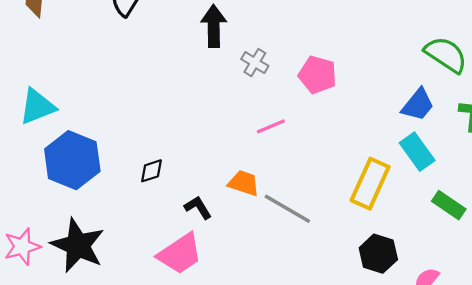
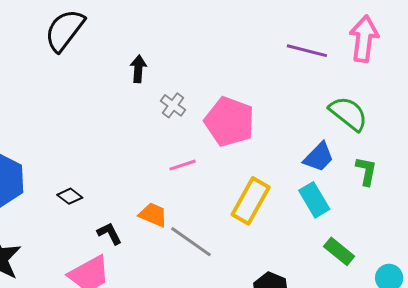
black arrow: (214, 26) -> (138, 69), size x0.7
pink pentagon: (318, 75) -> (229, 122), size x1.4
black diamond: (151, 171) -> (70, 196), turned 50
yellow rectangle: (370, 184) -> (251, 201), moved

